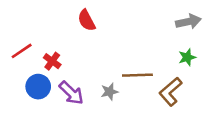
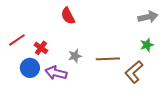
gray star: (109, 92) -> (75, 56), moved
purple arrow: (71, 93) -> (56, 73), turned 150

